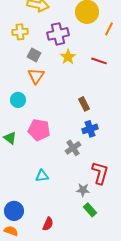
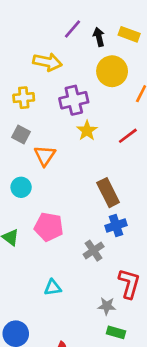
gray square: (34, 55) -> (21, 135), moved
red line: (99, 61) -> (128, 136), turned -56
brown rectangle: (84, 104) -> (108, 193), size x1.5
green rectangle: (90, 210) -> (116, 332), turned -32

